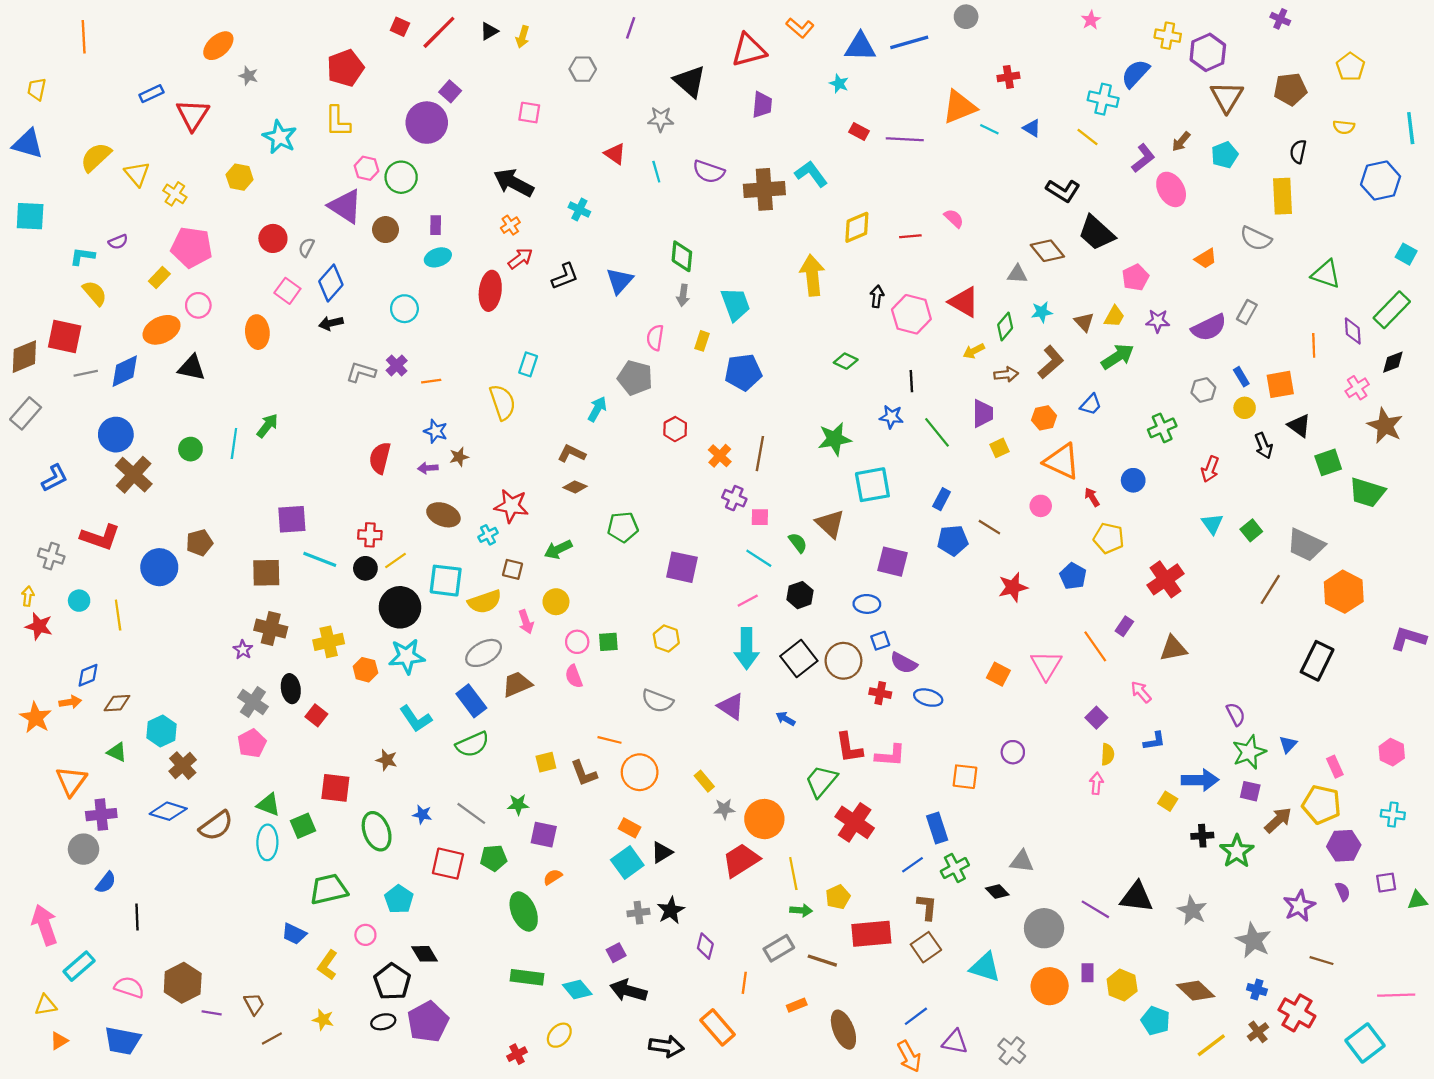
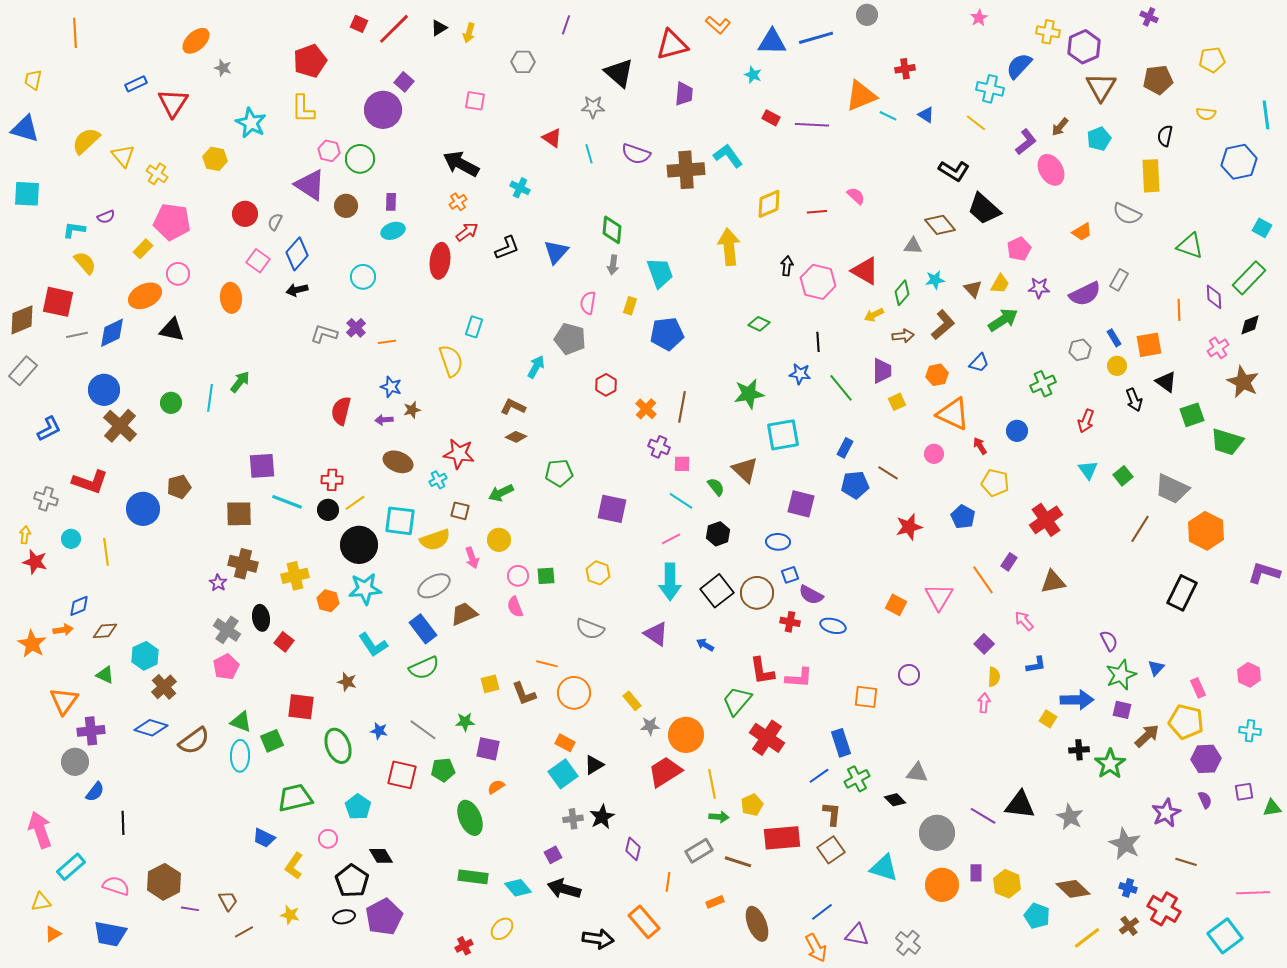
yellow pentagon: (1350, 67) -> (1212, 60), turned 30

